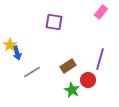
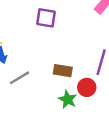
brown rectangle: (68, 66) -> (63, 71), turned 42

